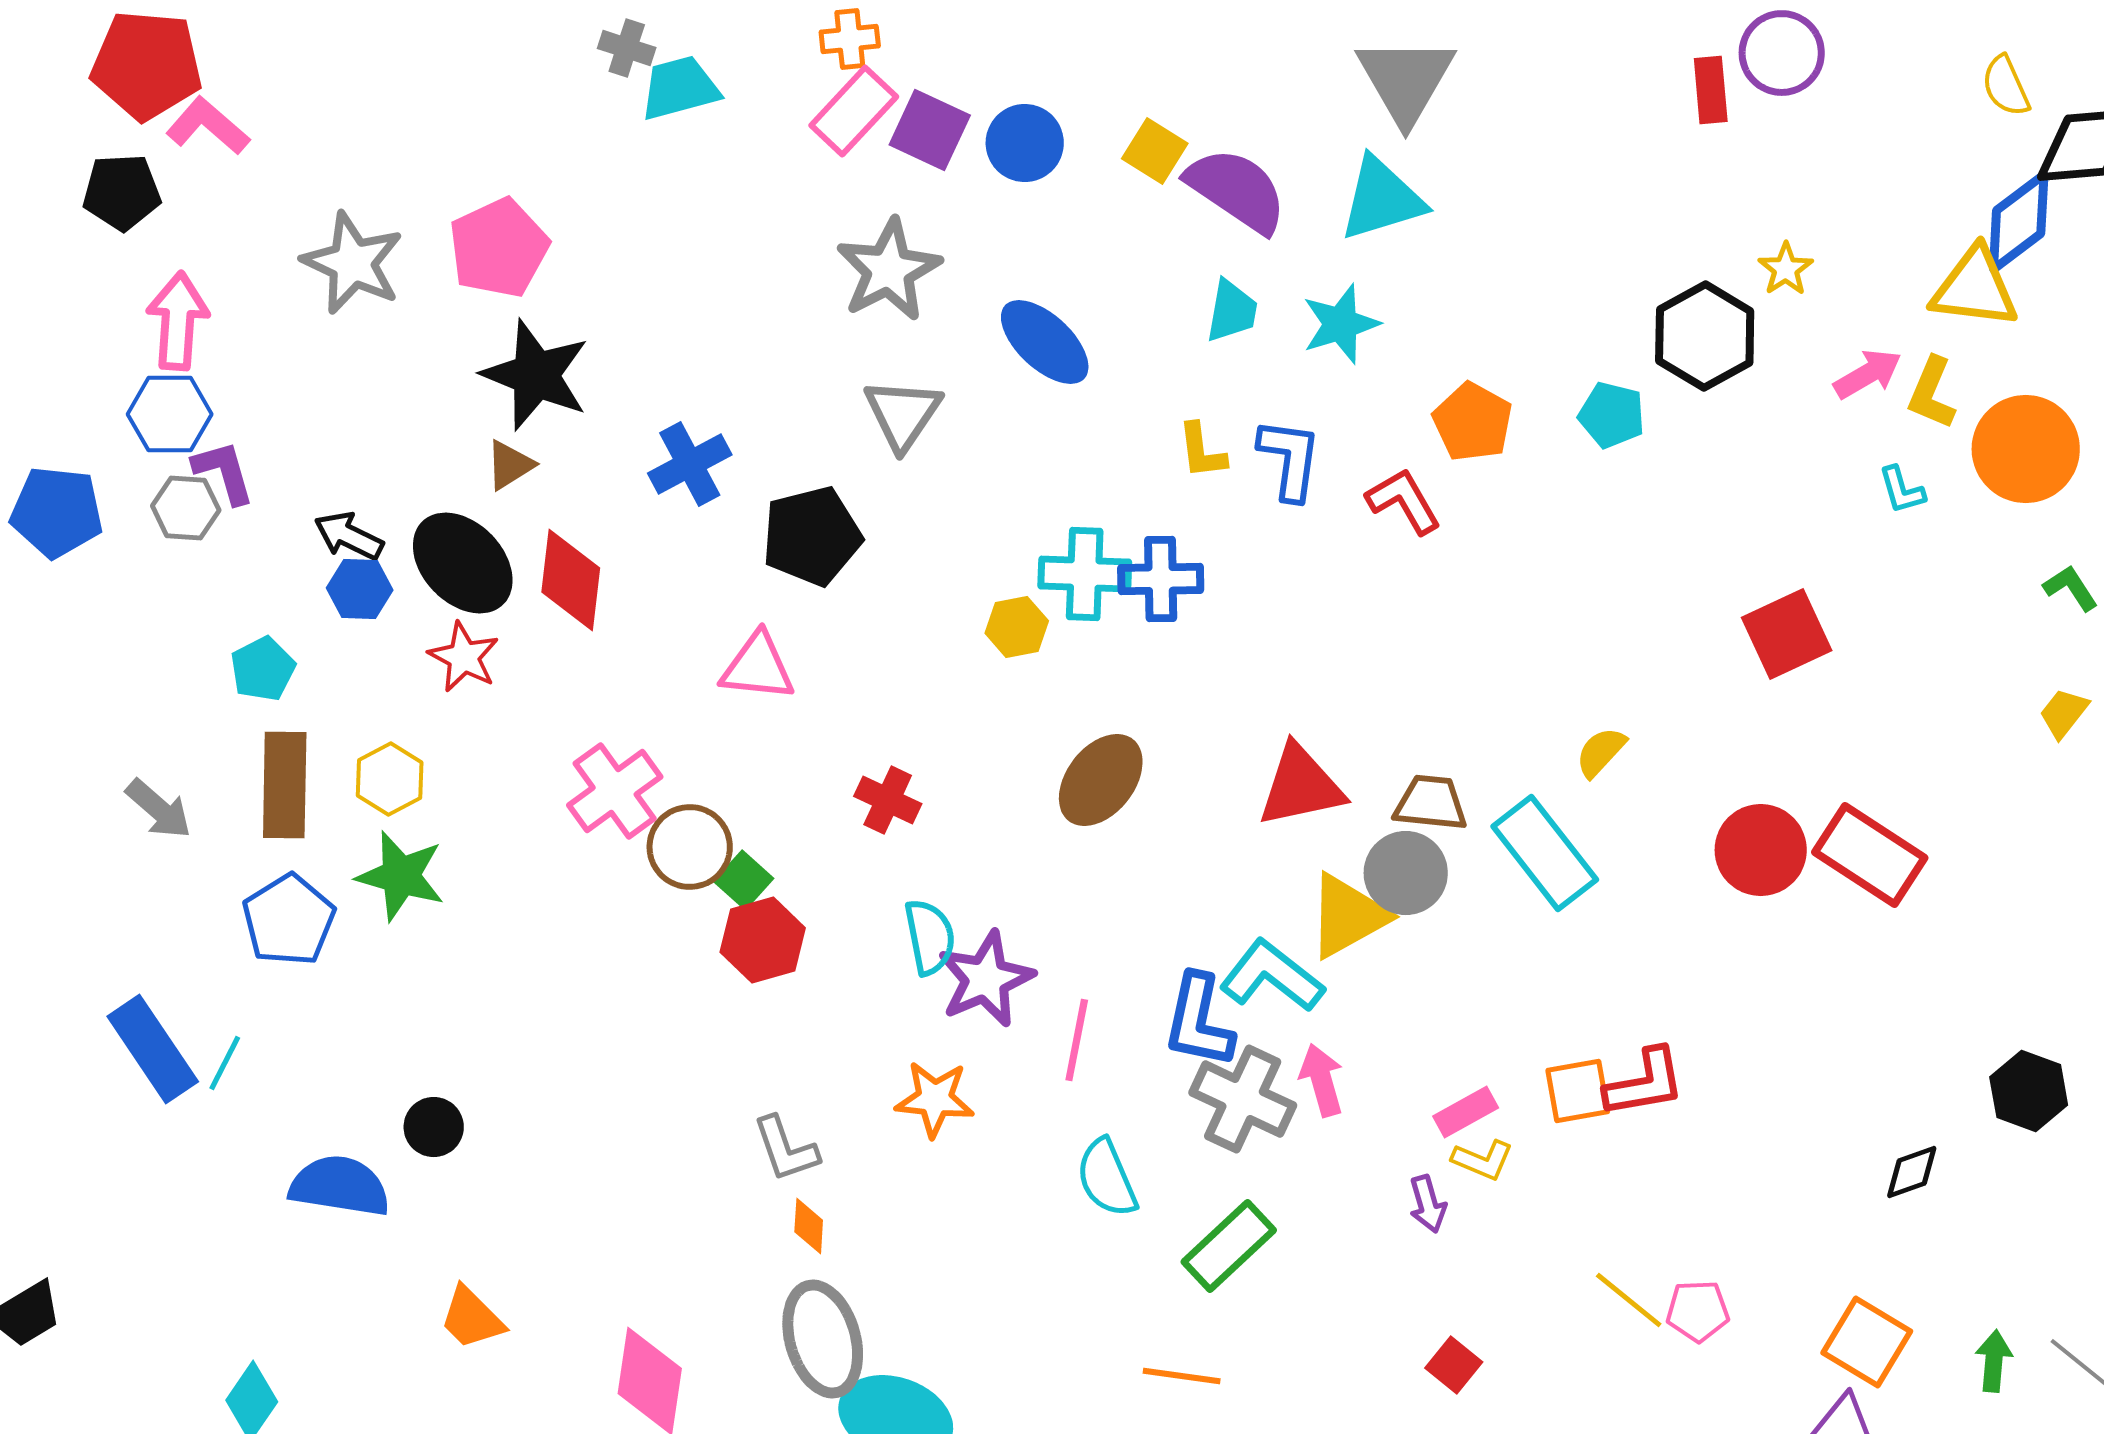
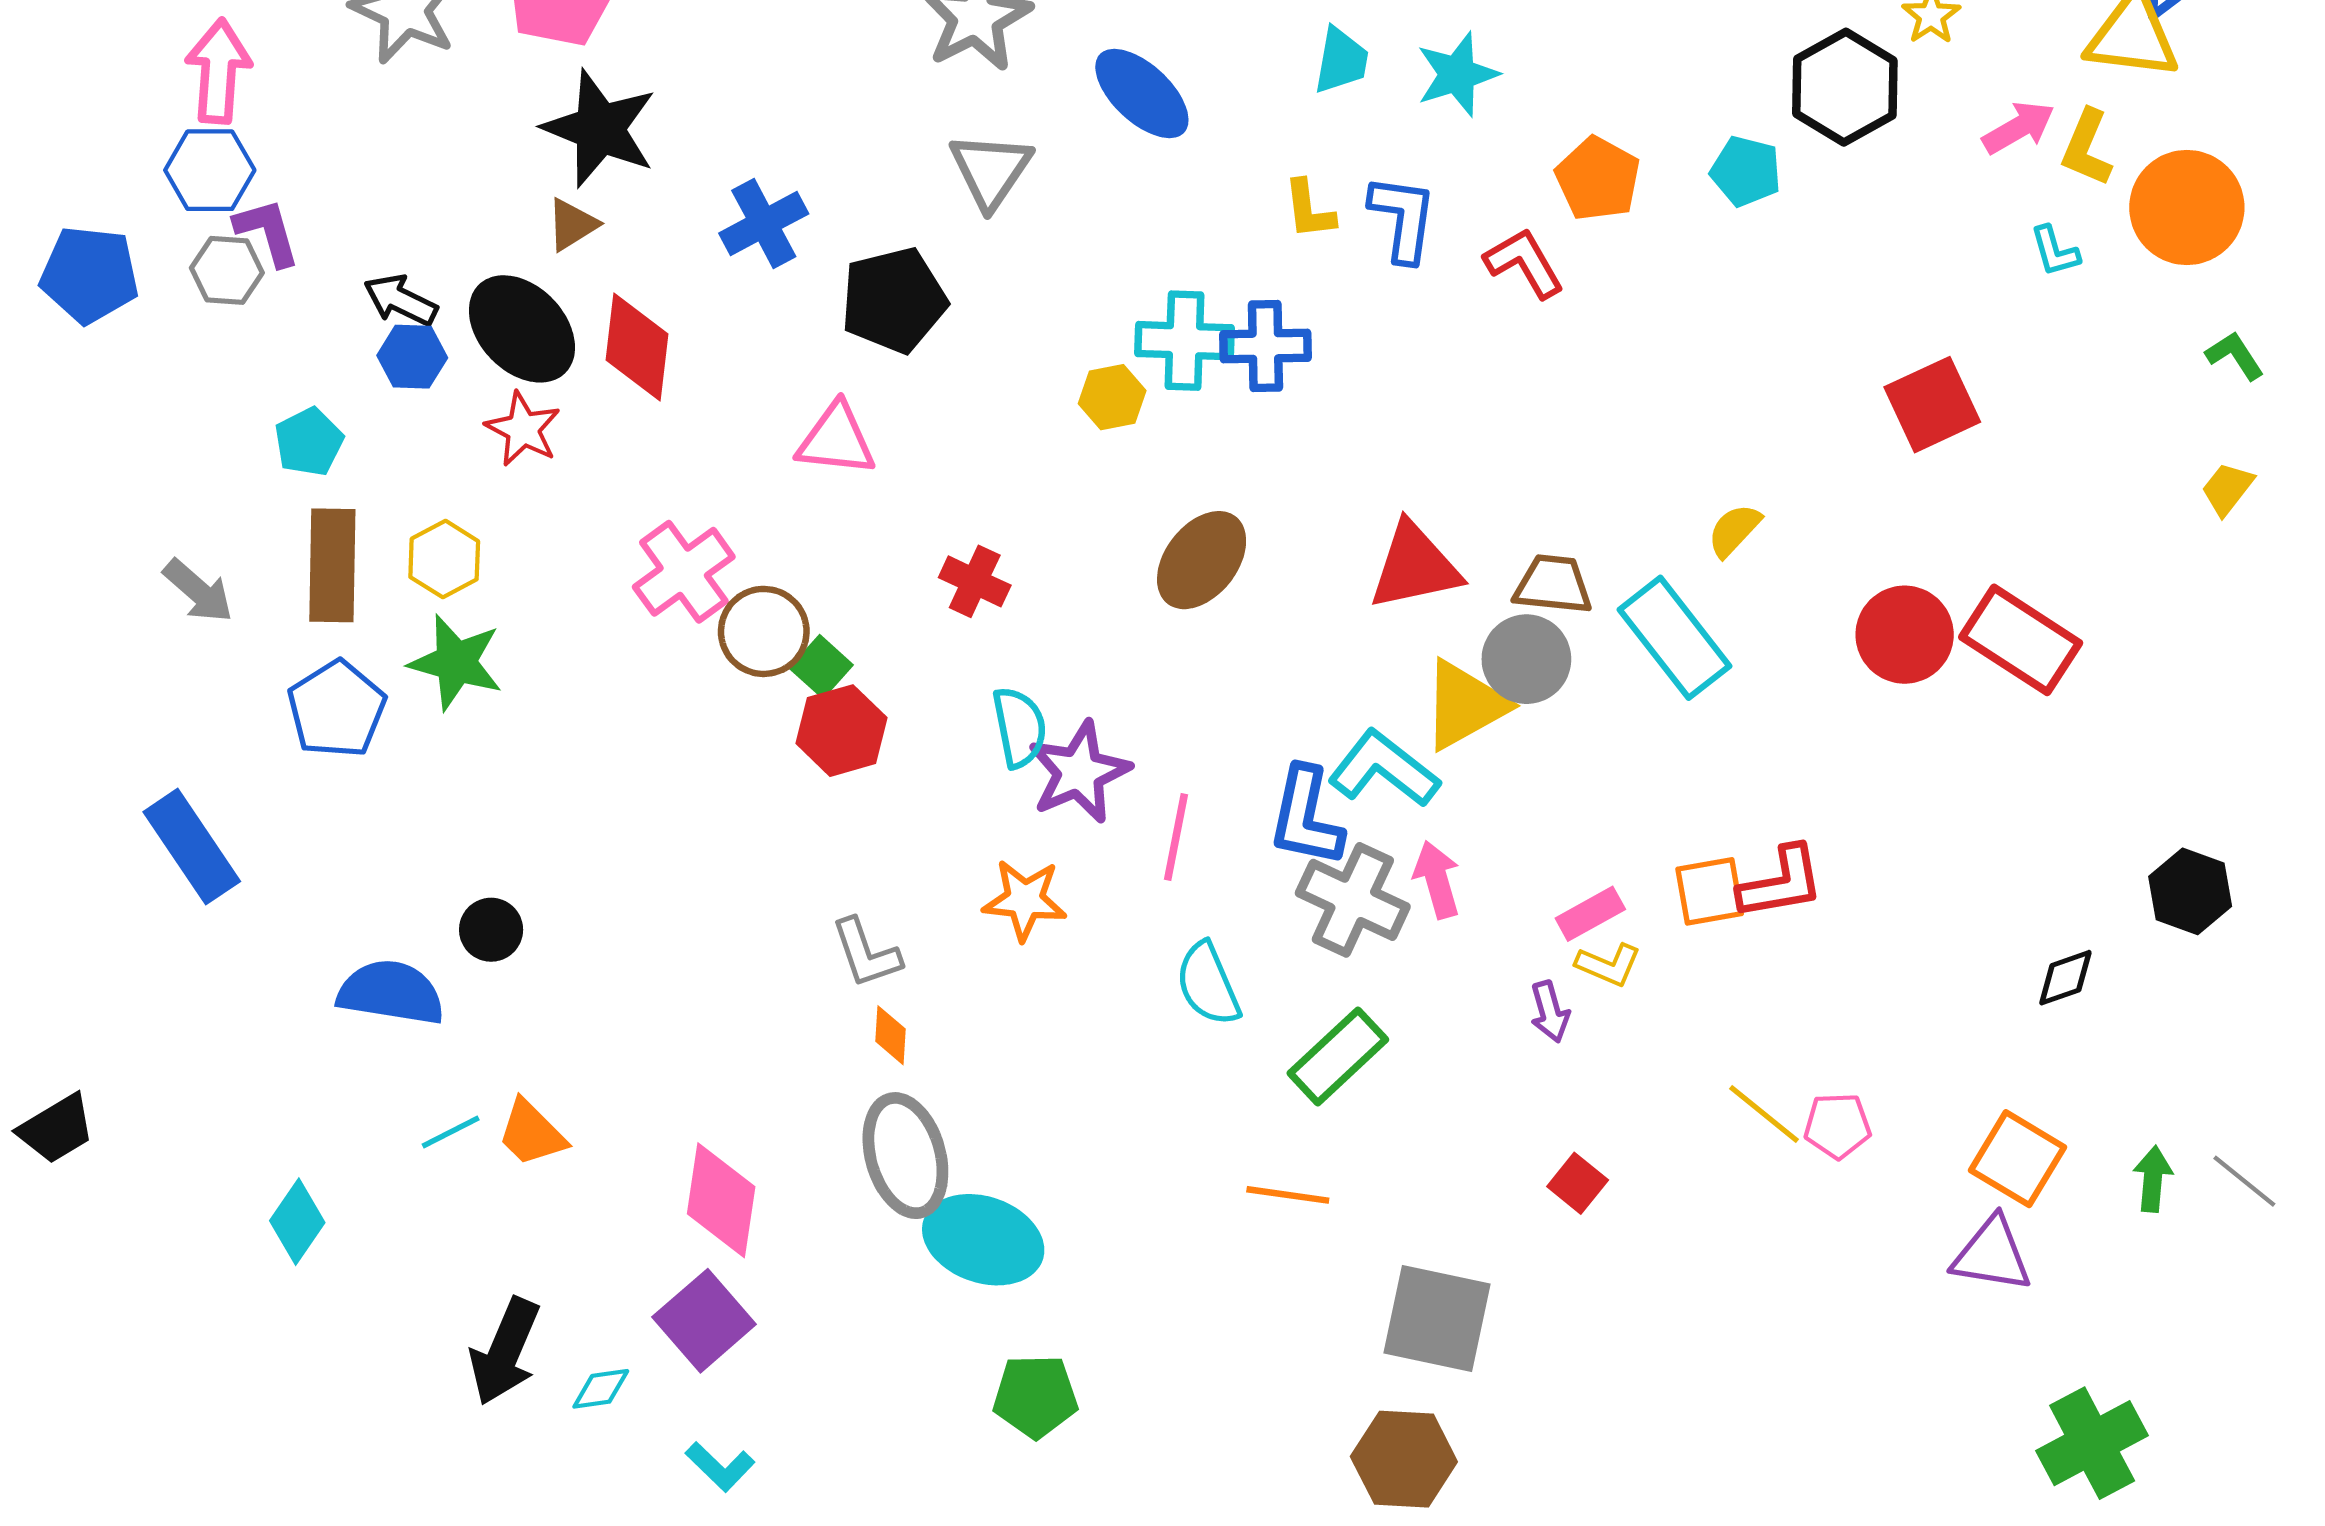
cyan line: (225, 1063) -> (451, 1132), moved, turned 36

